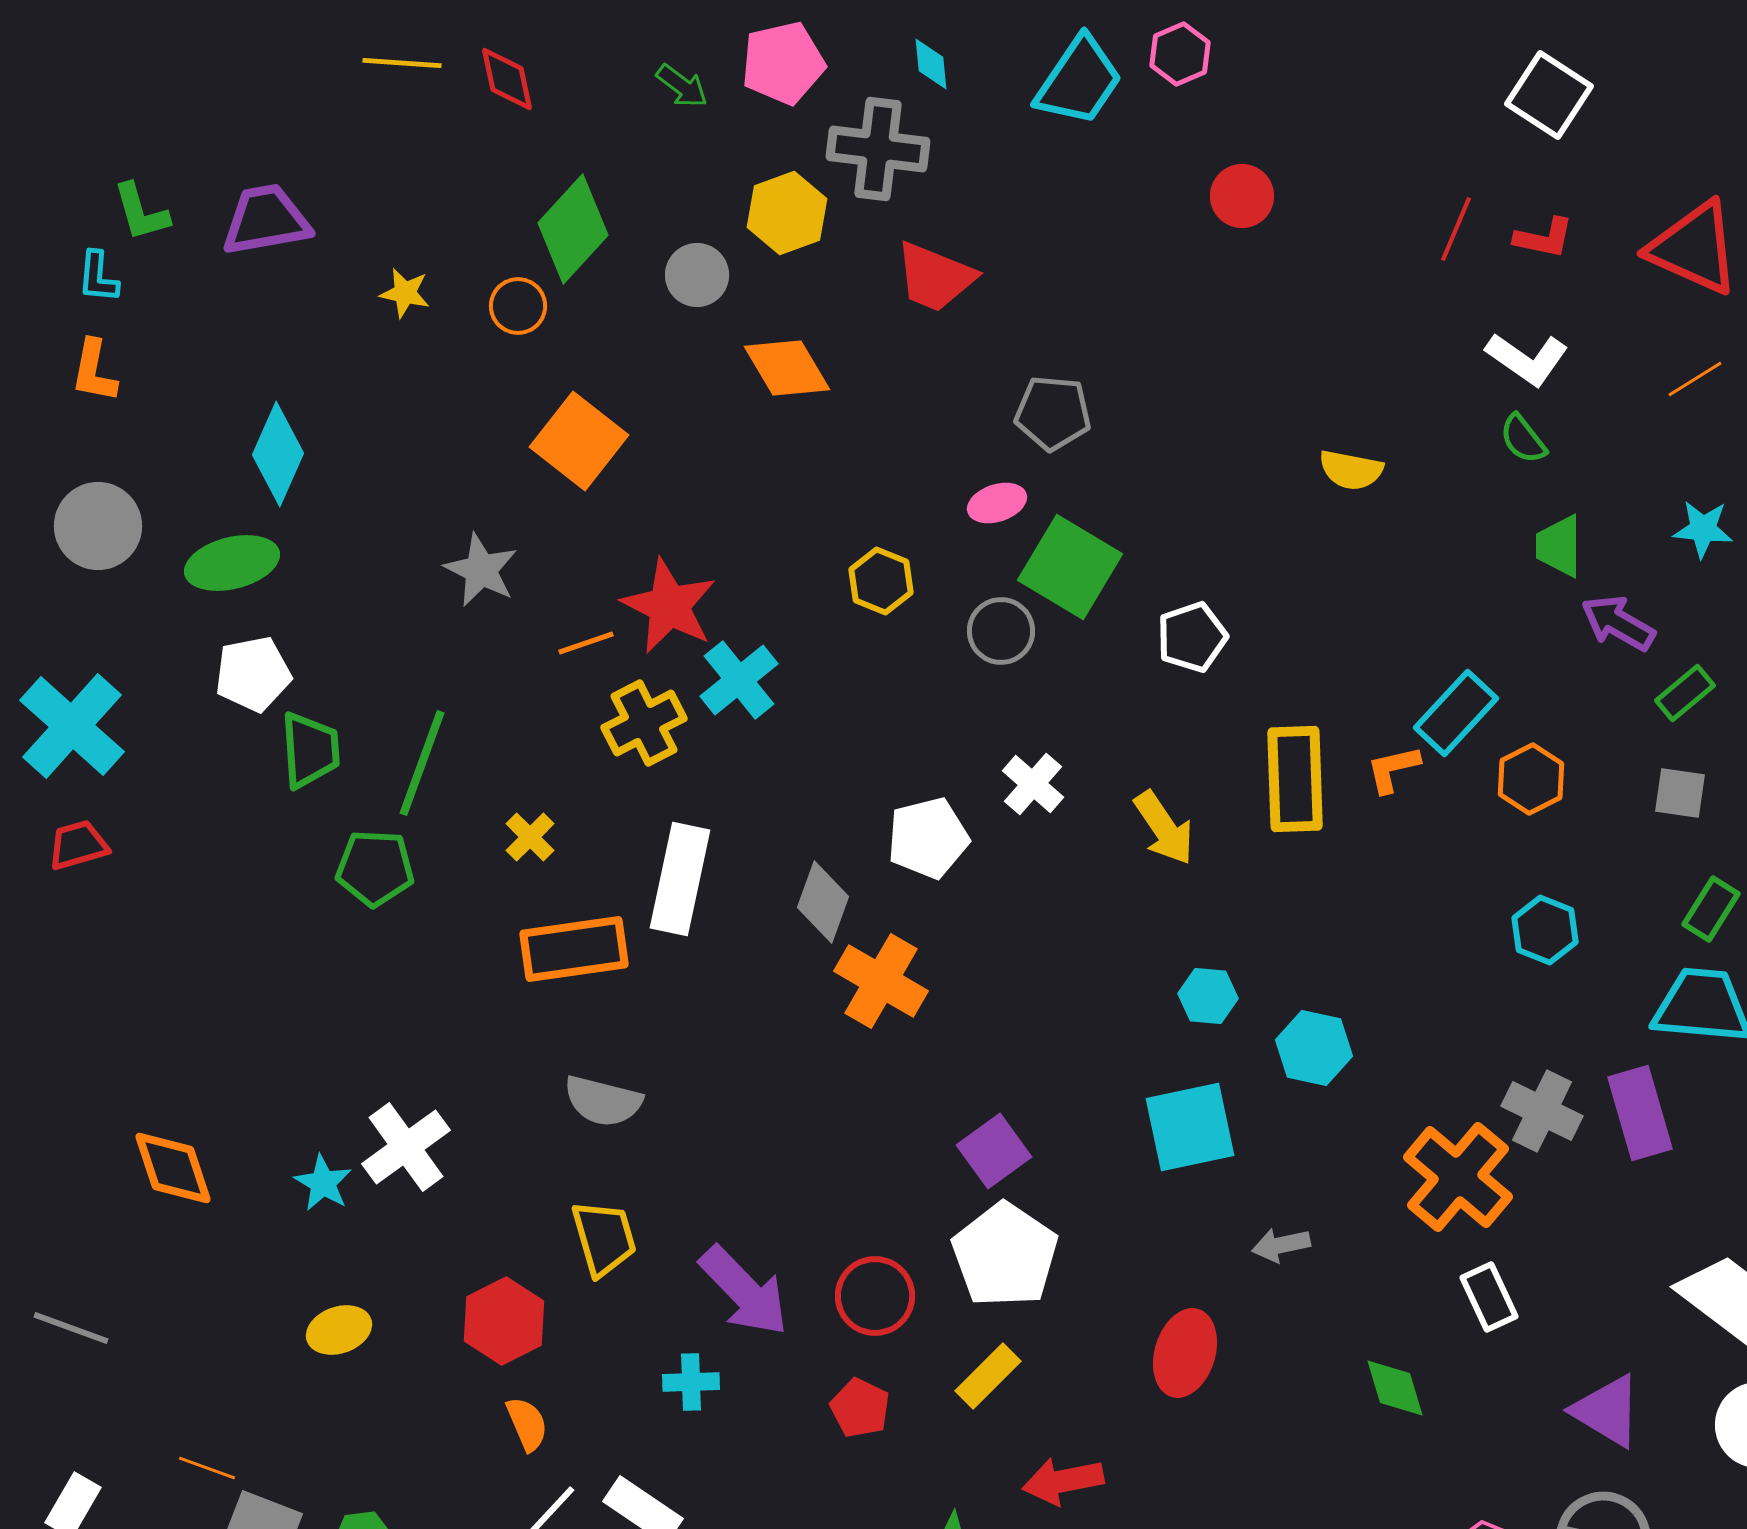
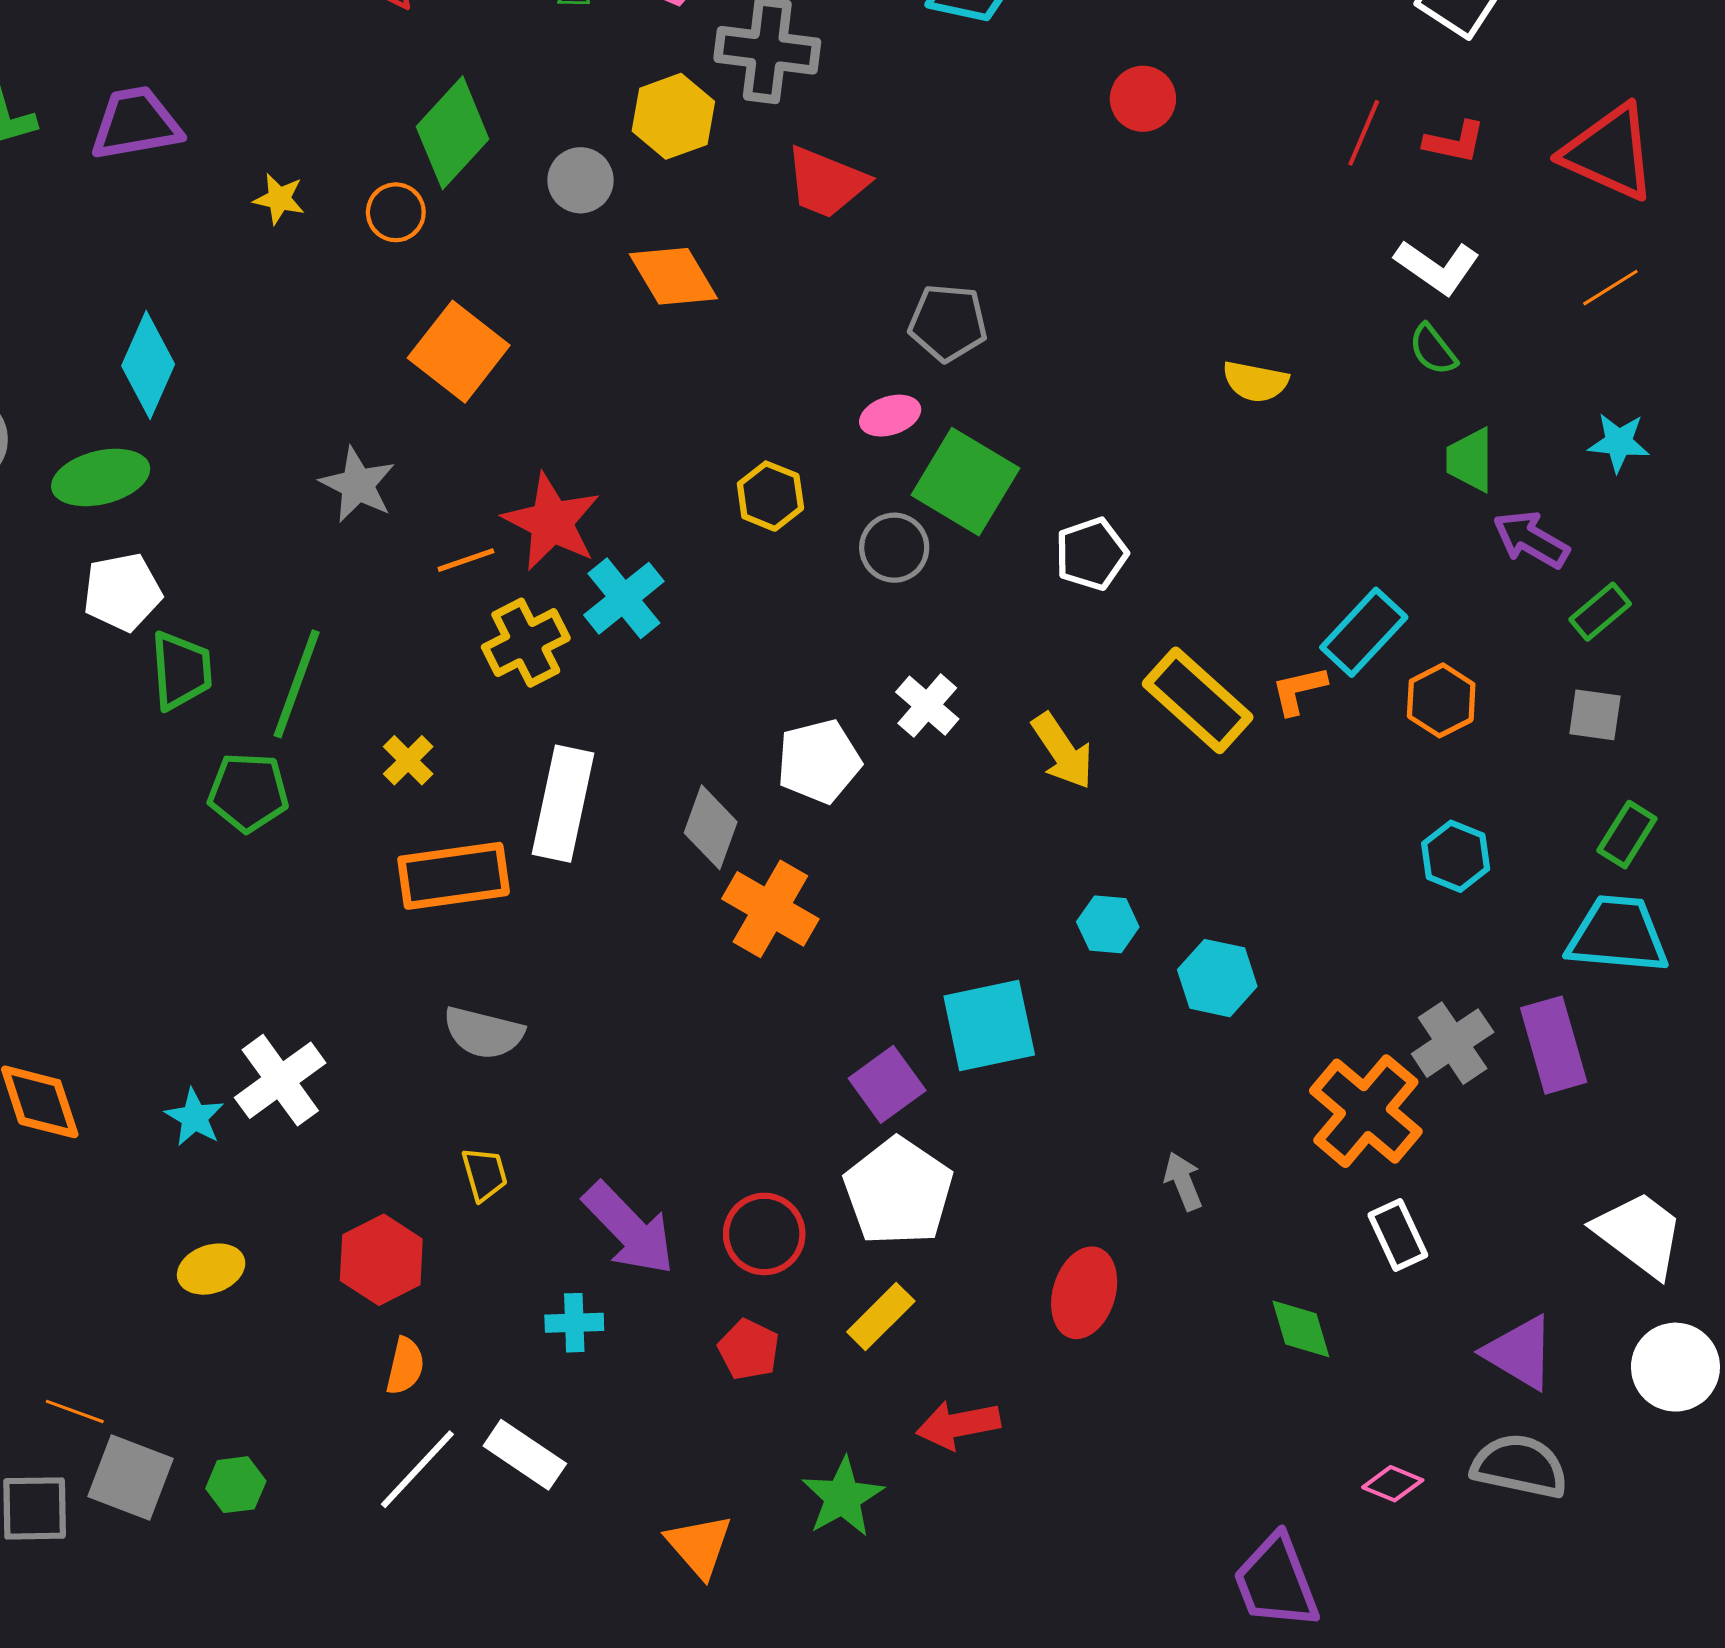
yellow rectangle: (1295, 779) -> (1198, 700), turned -46
gray cross: (1542, 1111) -> (1453, 1043), turned 30
cyan square: (1190, 1127) -> (989, 1025), moved
yellow trapezoid: (604, 1238) -> (485, 1174), size x0.7
gray arrow: (1281, 1245) -> (1183, 1181), turned 80
orange semicircle: (527, 1424) -> (405, 1366), turned 36

